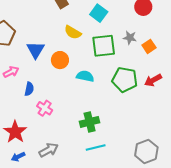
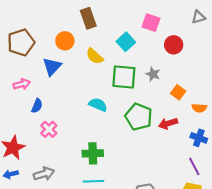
orange square: (149, 46) -> (178, 92), moved, turned -32
orange circle: (60, 60) -> (65, 41), moved

